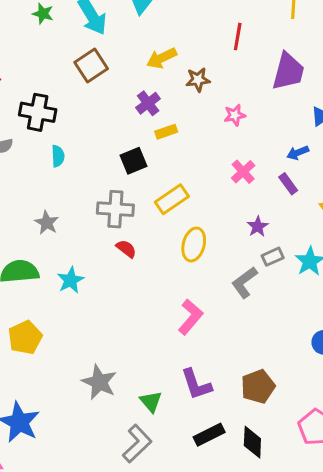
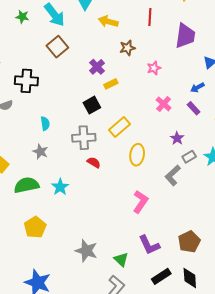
yellow arrow: (162, 58) -> (108, 22), moved, turned 48
cyan semicircle: (58, 156) -> (45, 124), moved

